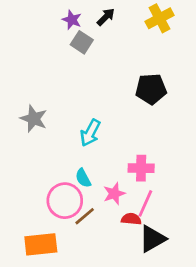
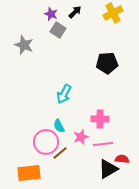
gray star: (34, 119) -> (24, 45), moved
pink line: (145, 203) -> (103, 144), turned 60
red semicircle: (131, 219) -> (122, 159), moved

